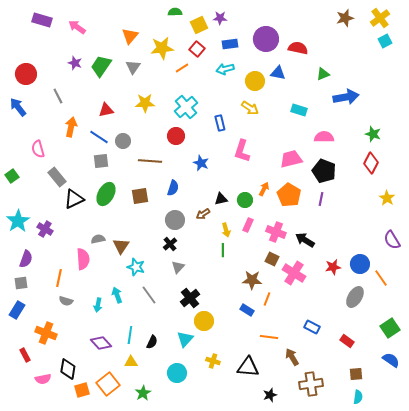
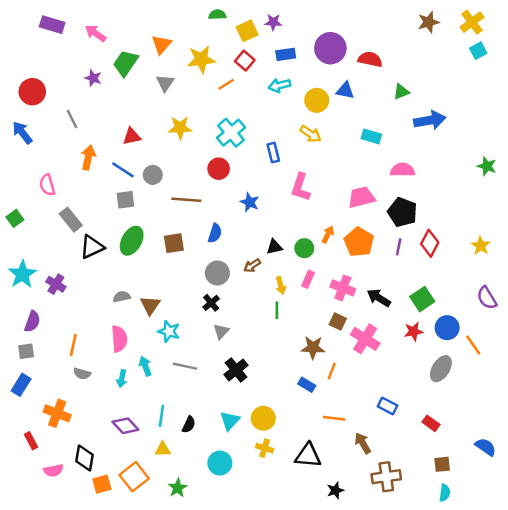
green trapezoid: (101, 66) -> (125, 63), moved
green star: (373, 134) -> (487, 166), moved
red diamond: (371, 163) -> (430, 243), moved
pink semicircle: (83, 259) -> (119, 339), moved
gray line: (149, 295) -> (185, 366), turned -42
yellow circle: (204, 321) -> (263, 418), moved
green square: (390, 328) -> (422, 299), moved

